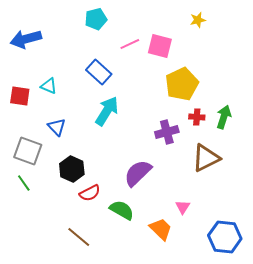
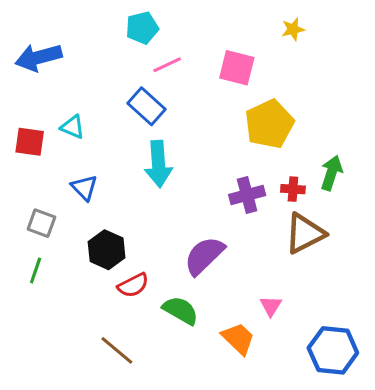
pink line: (130, 44) -> (167, 65), moved
cyan arrow: (107, 111) -> (158, 164), turned 144
red cross: (197, 117) -> (293, 189), moved
gray square: (28, 151) -> (41, 223), size x0.7
green line: (24, 183) -> (36, 270), turned 54

